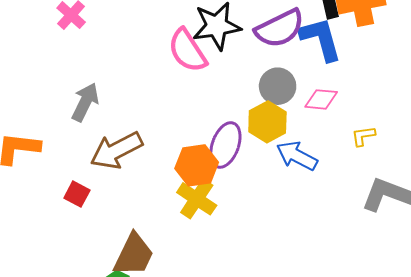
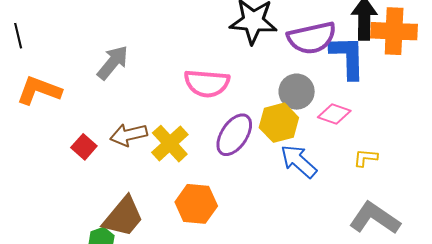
pink semicircle: (187, 51) -> (207, 83), moved, turned -66
brown arrow: (116, 150) -> (129, 135), moved, size x0.7
orange hexagon: (197, 165) -> (196, 204), moved
yellow cross: (197, 199) -> (170, 144), moved

